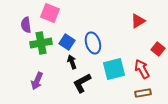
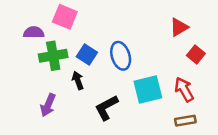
purple semicircle: (26, 25) -> (34, 32), turned 98
red square: (158, 49) -> (196, 54), moved
black arrow: (72, 62) -> (78, 80), moved

